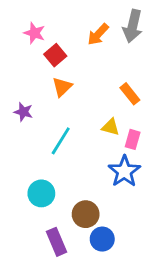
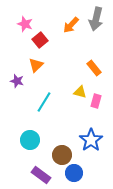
orange triangle: (62, 87) -> (36, 65), moved
blue star: (124, 171) -> (91, 140), moved
purple rectangle: (57, 242) -> (41, 175), turned -30

